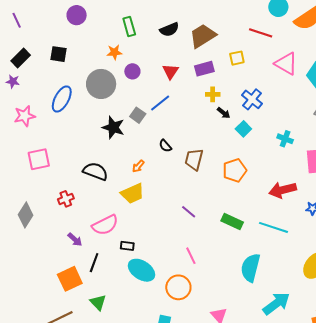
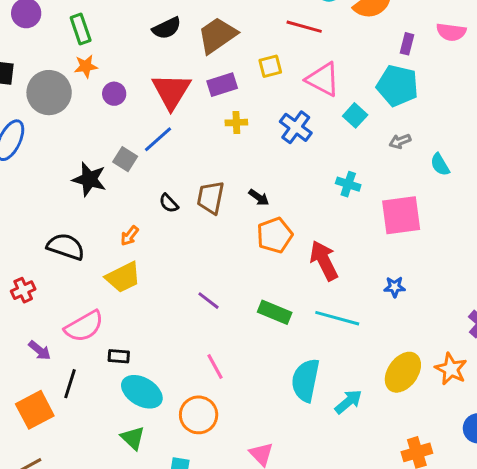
green rectangle: (129, 26) -> (81, 29), moved
pink triangle: (286, 64) -> (323, 79), moved
red triangle: (170, 71) -> (171, 91), size x1.6
gray circle: (101, 84) -> (49, 93), moved
black arrow: (224, 113) -> (259, 197), moved
cyan square: (243, 129) -> (355, 115), moved
brown trapezoid: (194, 159) -> (210, 198), moved
red arrow: (283, 190) -> (324, 261), moved, turned 80
green triangle: (98, 302) -> (133, 438), moved
cyan arrow: (276, 303) -> (348, 402), moved, size x0.7

